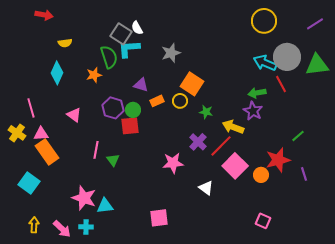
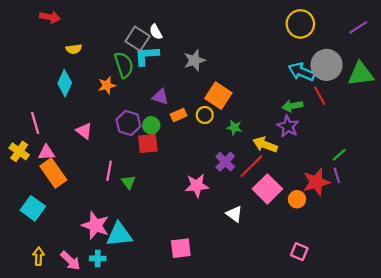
purple line: (304, 174) -> (337, 175), moved
cyan triangle: (105, 206) -> (119, 235), size x1.4

